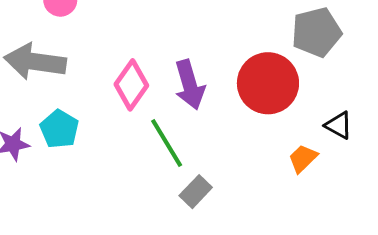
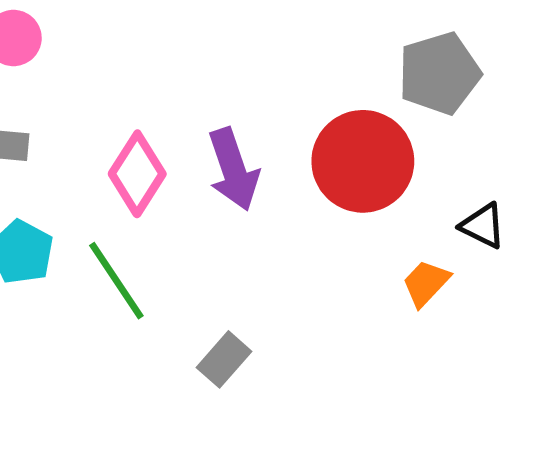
green line: (167, 143) -> (116, 281), moved
gray rectangle: (196, 192) -> (224, 359), moved

